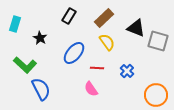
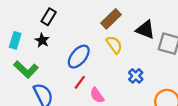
black rectangle: (69, 16) -> (49, 17), moved
cyan rectangle: (15, 24) -> (15, 40), moved
red line: (97, 68) -> (80, 82), moved, turned -56

